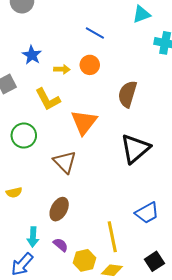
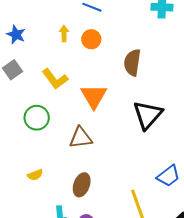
blue star: (32, 55) -> (16, 35), moved
yellow arrow: (62, 69) -> (64, 33), moved, turned -84
brown triangle: (65, 162) -> (81, 138), turned -45

